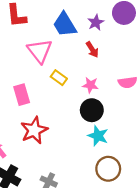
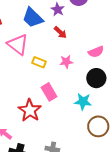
pink rectangle: (22, 95) -> (49, 92), moved
black circle: (92, 110) -> (96, 78), moved

